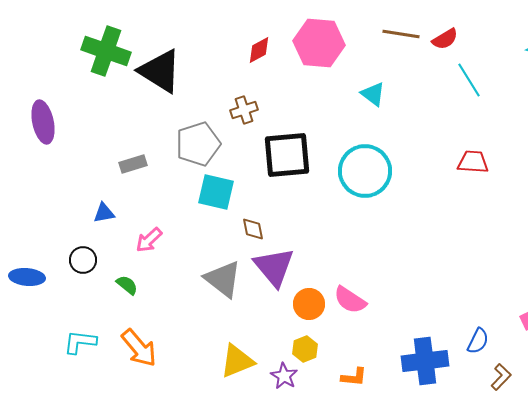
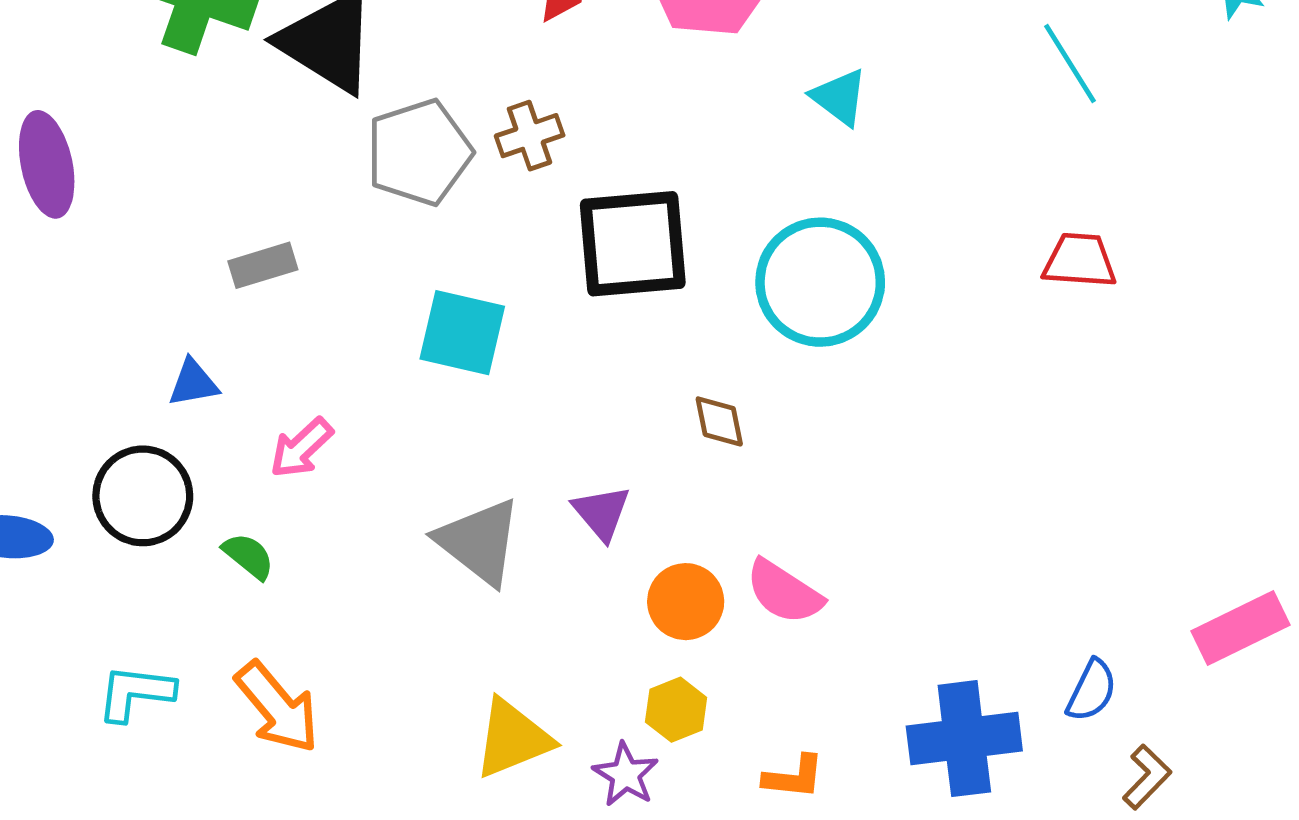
gray pentagon: (198, 144) -> (419, 152), moved
brown diamond: (253, 229) -> (719, 421), moved
black circle: (83, 260) -> (143, 496), size x1.5
purple triangle: (274, 267) -> (602, 513), size x0.6

